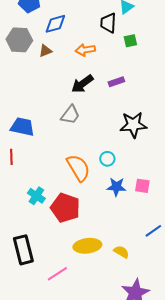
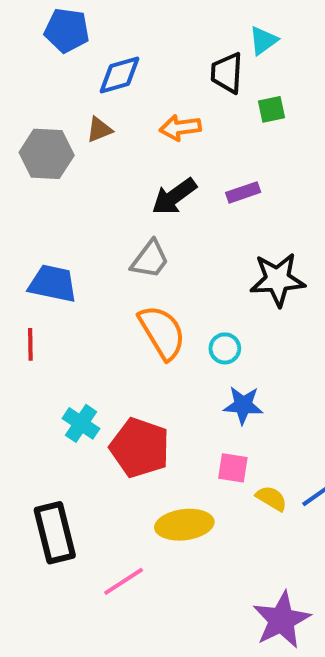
gray hexagon: (19, 40) -> (47, 154), moved
orange semicircle: (78, 168) -> (162, 332), moved
pink square: (142, 186) -> (233, 468), moved
yellow semicircle: (121, 252) -> (271, 498), moved

